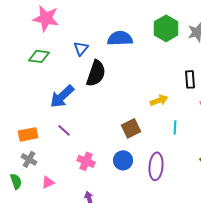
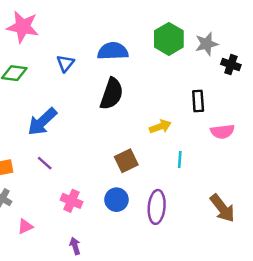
black semicircle: (96, 73) -> (112, 94), moved

